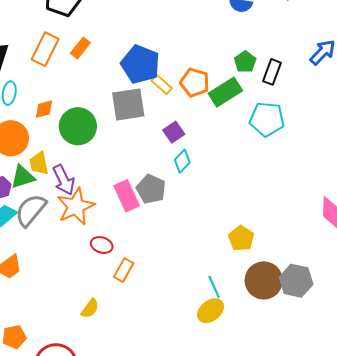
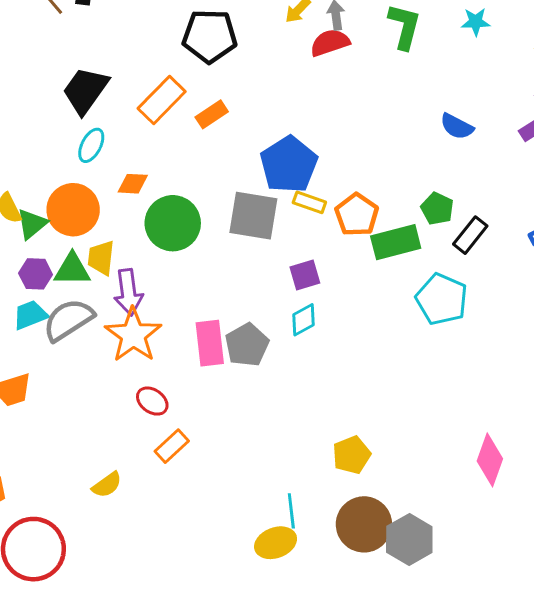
green pentagon: (245, 62) -> (437, 209), turned -30
yellow rectangle: (162, 84) -> (309, 202), turned -40
orange star: (76, 206) -> (133, 335), turned -30

